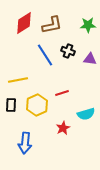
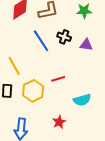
yellow line: (18, 80) -> (14, 66), turned 72
red star: (63, 128) -> (59, 122), moved

